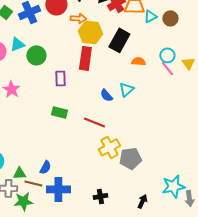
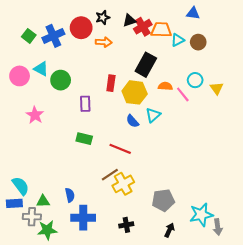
yellow hexagon: (90, 32) -> (135, 92), moved
cyan triangle: (17, 44) -> (41, 69), turned 49
red rectangle: (85, 58) -> (111, 83), size x0.7
pink line: (167, 68) -> (183, 94), moved
yellow cross: (109, 147) -> (123, 184), moved
gray pentagon: (130, 158) -> (163, 200), moved
blue semicircle: (45, 167) -> (70, 195), turned -40
brown line: (33, 183) -> (110, 175), moved, turned -48

